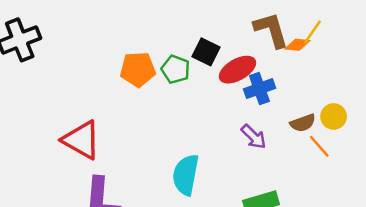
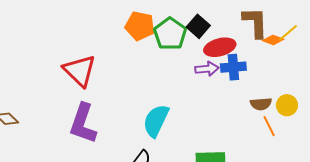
green pentagon: (175, 69) -> (170, 34), size x1.4
purple arrow: (254, 137) -> (207, 69), moved, turned -65

